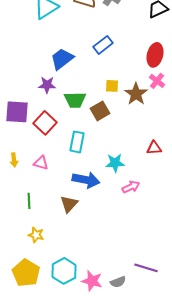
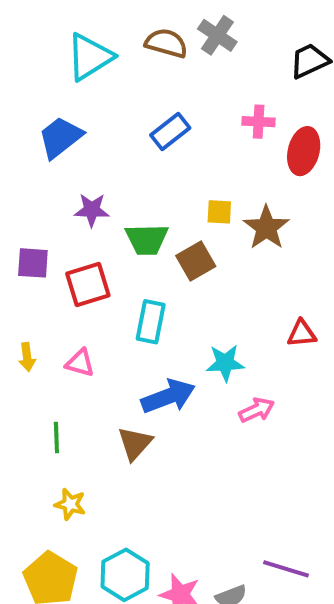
blue rectangle: (103, 45) -> (170, 131), moved
blue trapezoid: (62, 59) -> (60, 137), moved
pink cross: (157, 81) -> (259, 122), moved, turned -35
purple square: (17, 112) -> (33, 263), size x0.7
red square: (45, 123) -> (88, 284), turned 30
blue arrow: (86, 180) -> (168, 396), turned -32

